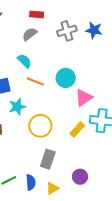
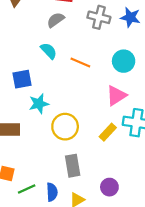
gray cross: (67, 31) -> (99, 17), turned 30
cyan circle: (66, 78) -> (124, 61), moved
orange line: (35, 81) -> (80, 63), moved
gray rectangle: (48, 159) -> (73, 166), turned -30

